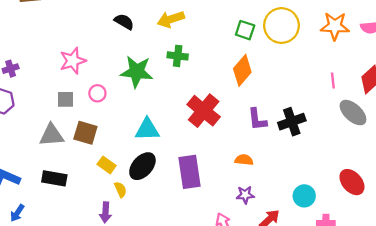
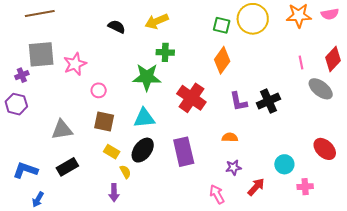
green star: (137, 72) -> (147, 77), moved
gray square: (65, 99) -> (41, 54), moved, size x1.8
brown square: (85, 133) -> (104, 121), moved
black rectangle: (54, 178) -> (67, 167), turned -35

